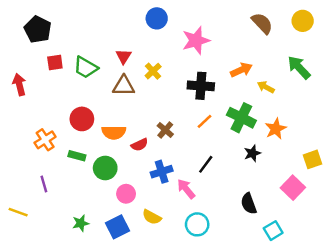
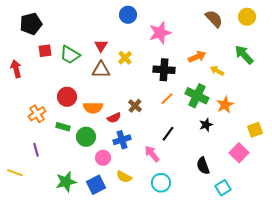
black pentagon: (38, 29) -> (31, 24), turned 30
blue cross: (162, 172) -> (122, 140), moved
green star: (81, 223) -> (66, 182), size x1.5

